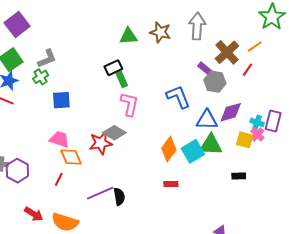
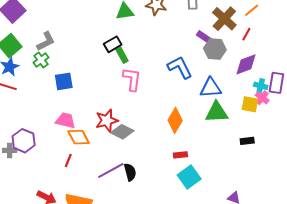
purple diamond: (231, 112) -> (246, 64), moved
gray diamond: (114, 133) -> (122, 132), moved
cyan square: (193, 151) -> (189, 177), moved
purple hexagon: (17, 171) -> (24, 141), moved

